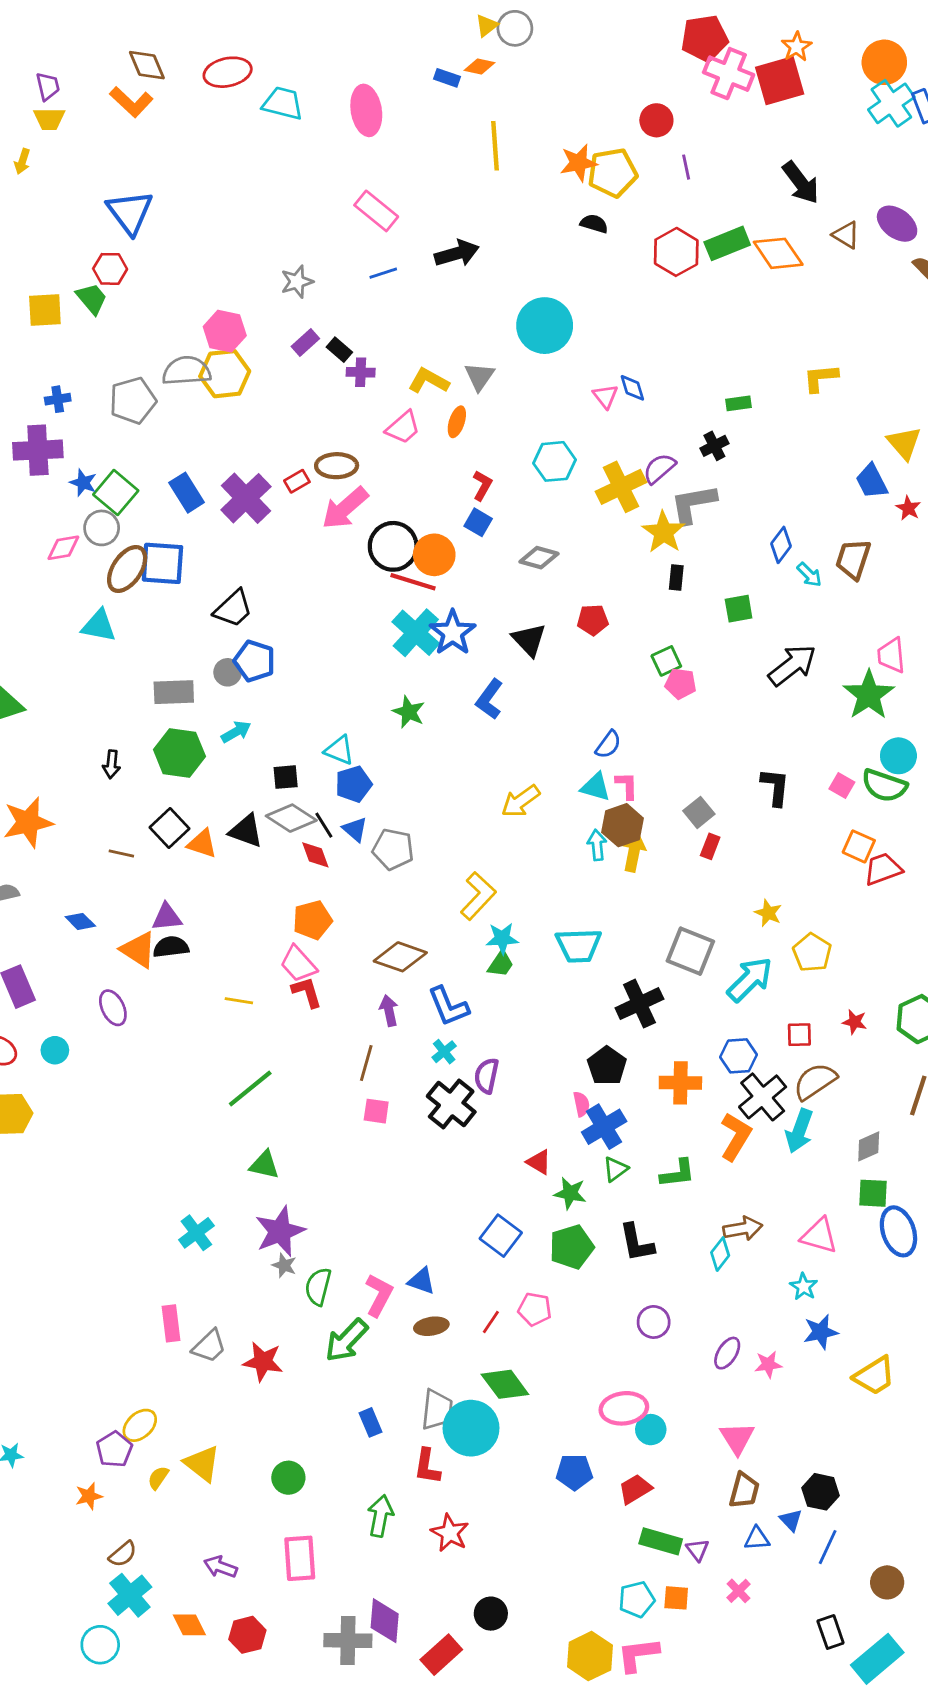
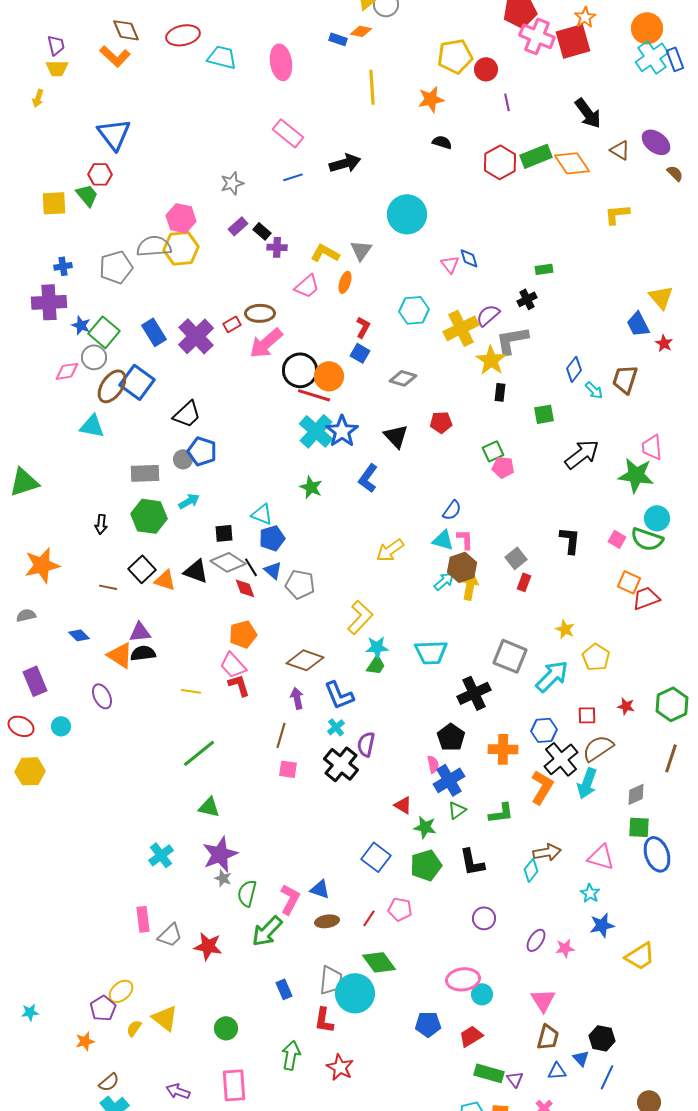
yellow pentagon: (613, 173) -> (455, 56), moved
yellow L-shape: (821, 378) -> (617, 214), moved
blue square: (162, 563) -> (137, 382), turned 32
green star: (869, 695) -> (636, 475), turned -30
cyan arrow: (597, 845) -> (444, 581), turned 55

